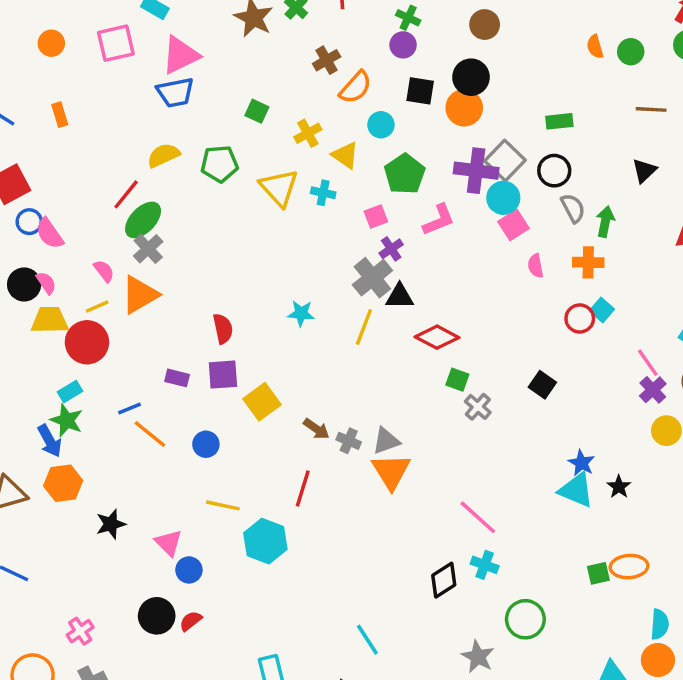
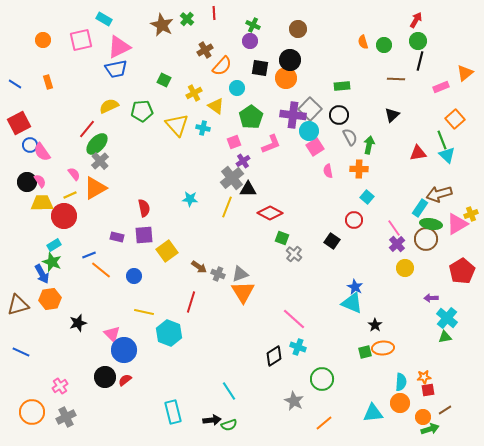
red circle: (580, 318) -> (354, 220), moved
black star: (619, 487) -> (375, 325), moved
blue circle: (189, 570) -> (124, 350), size x1.6

